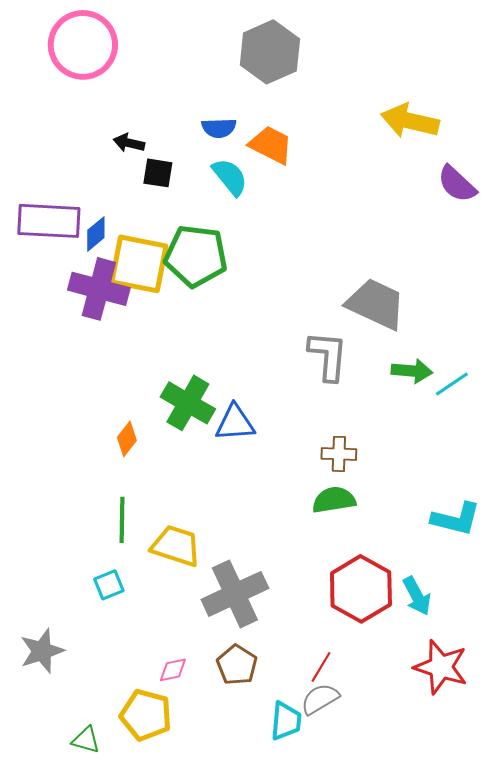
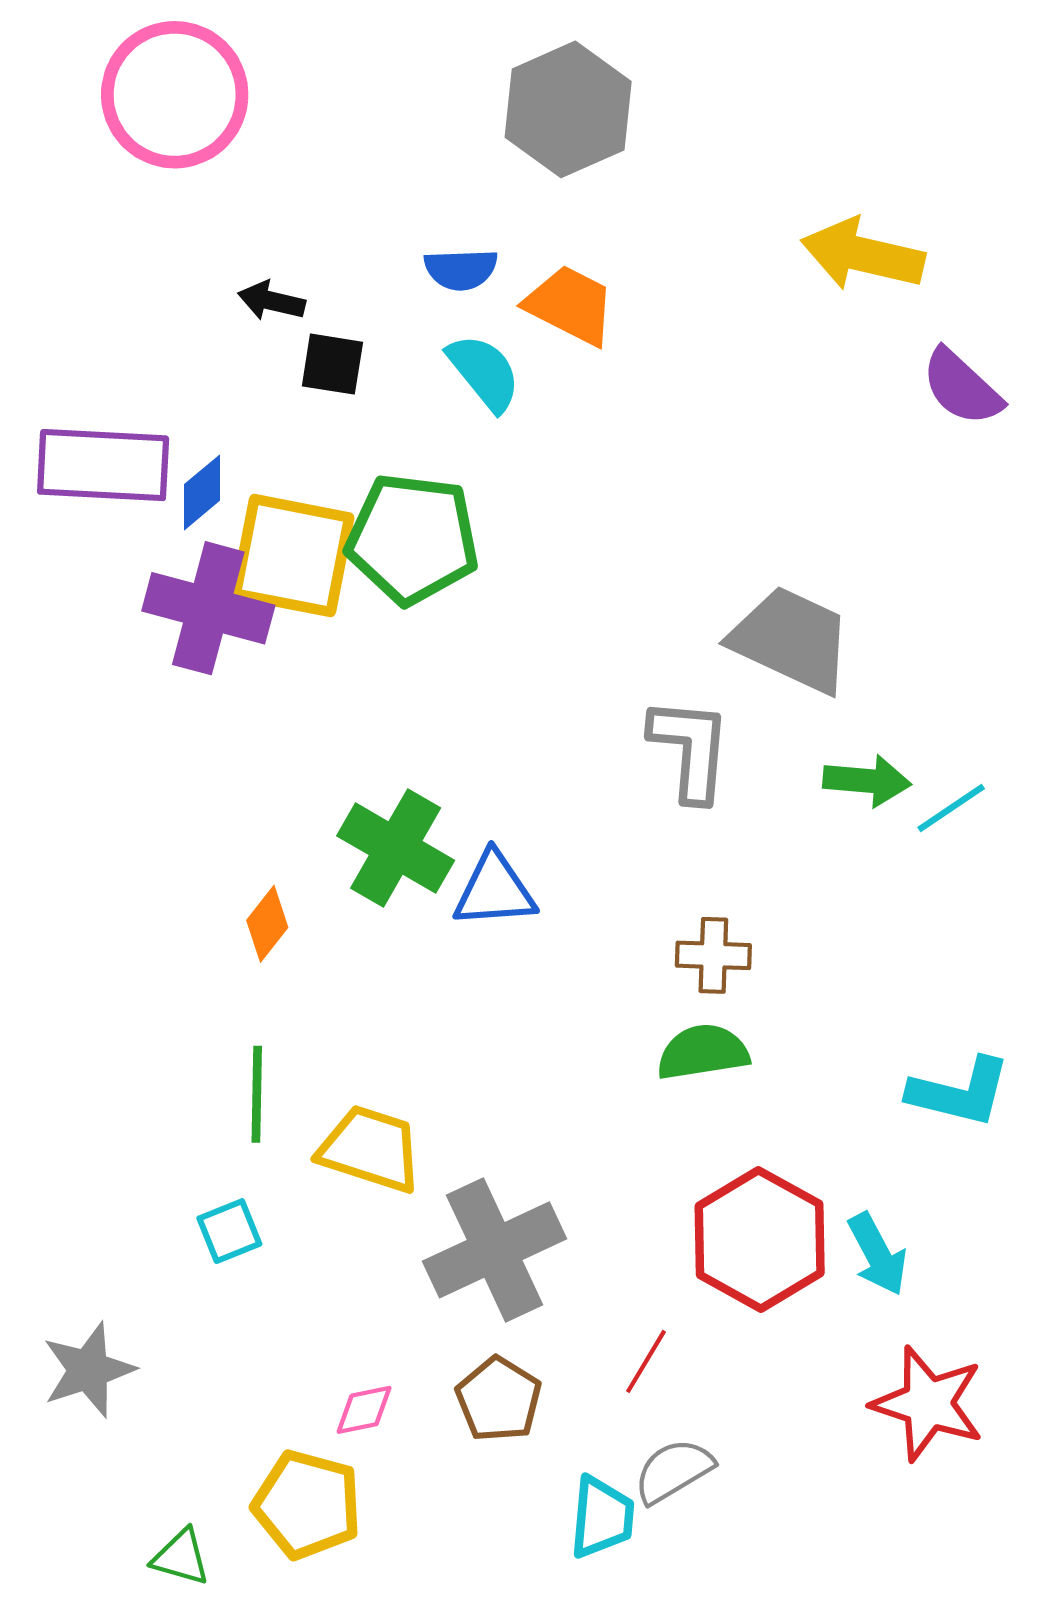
red line: (321, 667) -> (646, 1361), moved

